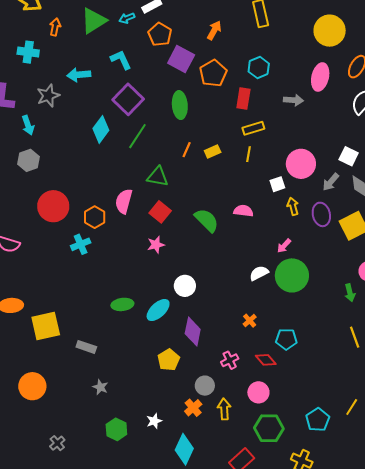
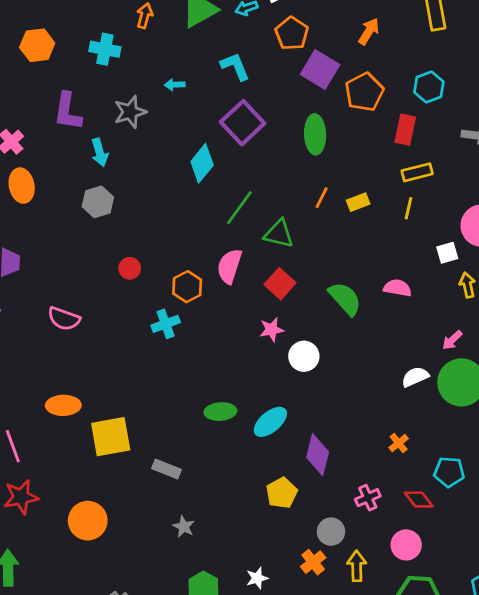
cyan arrow: (79, 75) -> (175, 85), size x0.6
green line: (137, 136) -> (239, 208), moved
red circle: (53, 206) -> (130, 268), size x0.5
white circle: (185, 286) -> (304, 356), moved

